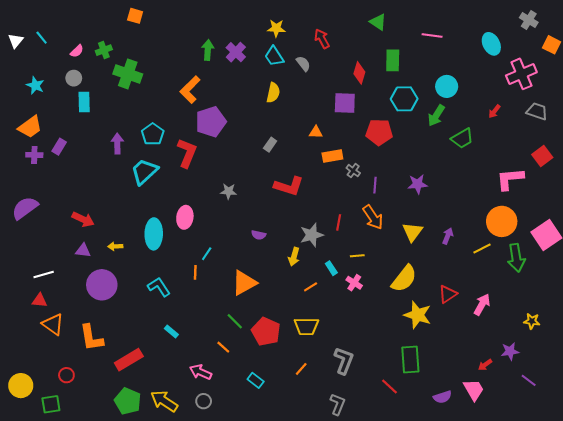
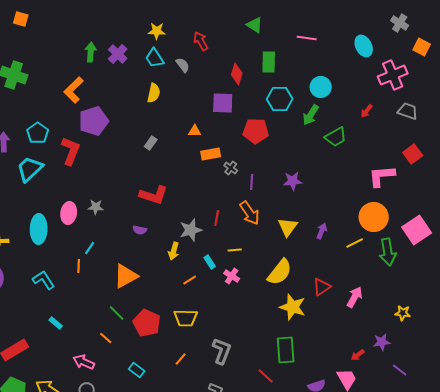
red L-shape: (289, 186) -> (154, 195), moved
gray star: (229, 191) -> (96, 207), moved

